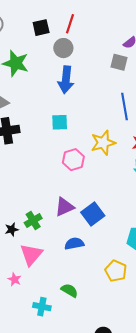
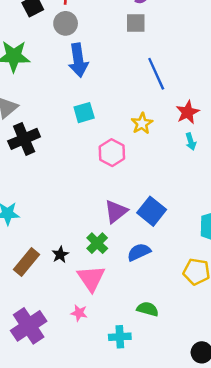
yellow star: (103, 143) -> (142, 123), size x0.7
green cross: (33, 220) -> (97, 243), moved

